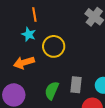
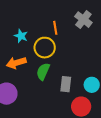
orange line: (34, 14) -> (55, 28), moved
green semicircle: (52, 90) -> (43, 72), moved

